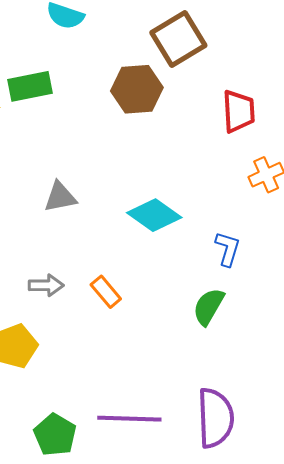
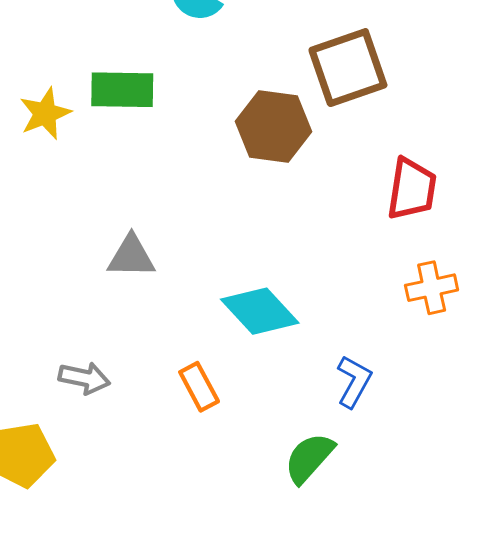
orange rectangle: (106, 292) -> (199, 387), moved

